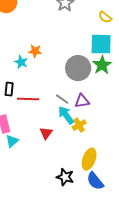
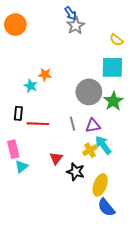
green star: (102, 65) -> (113, 101), moved
gray line: (62, 99) -> (73, 124), turned 40
cyan arrow: (66, 115) -> (103, 145), moved
black star: (65, 177) -> (76, 172), moved

